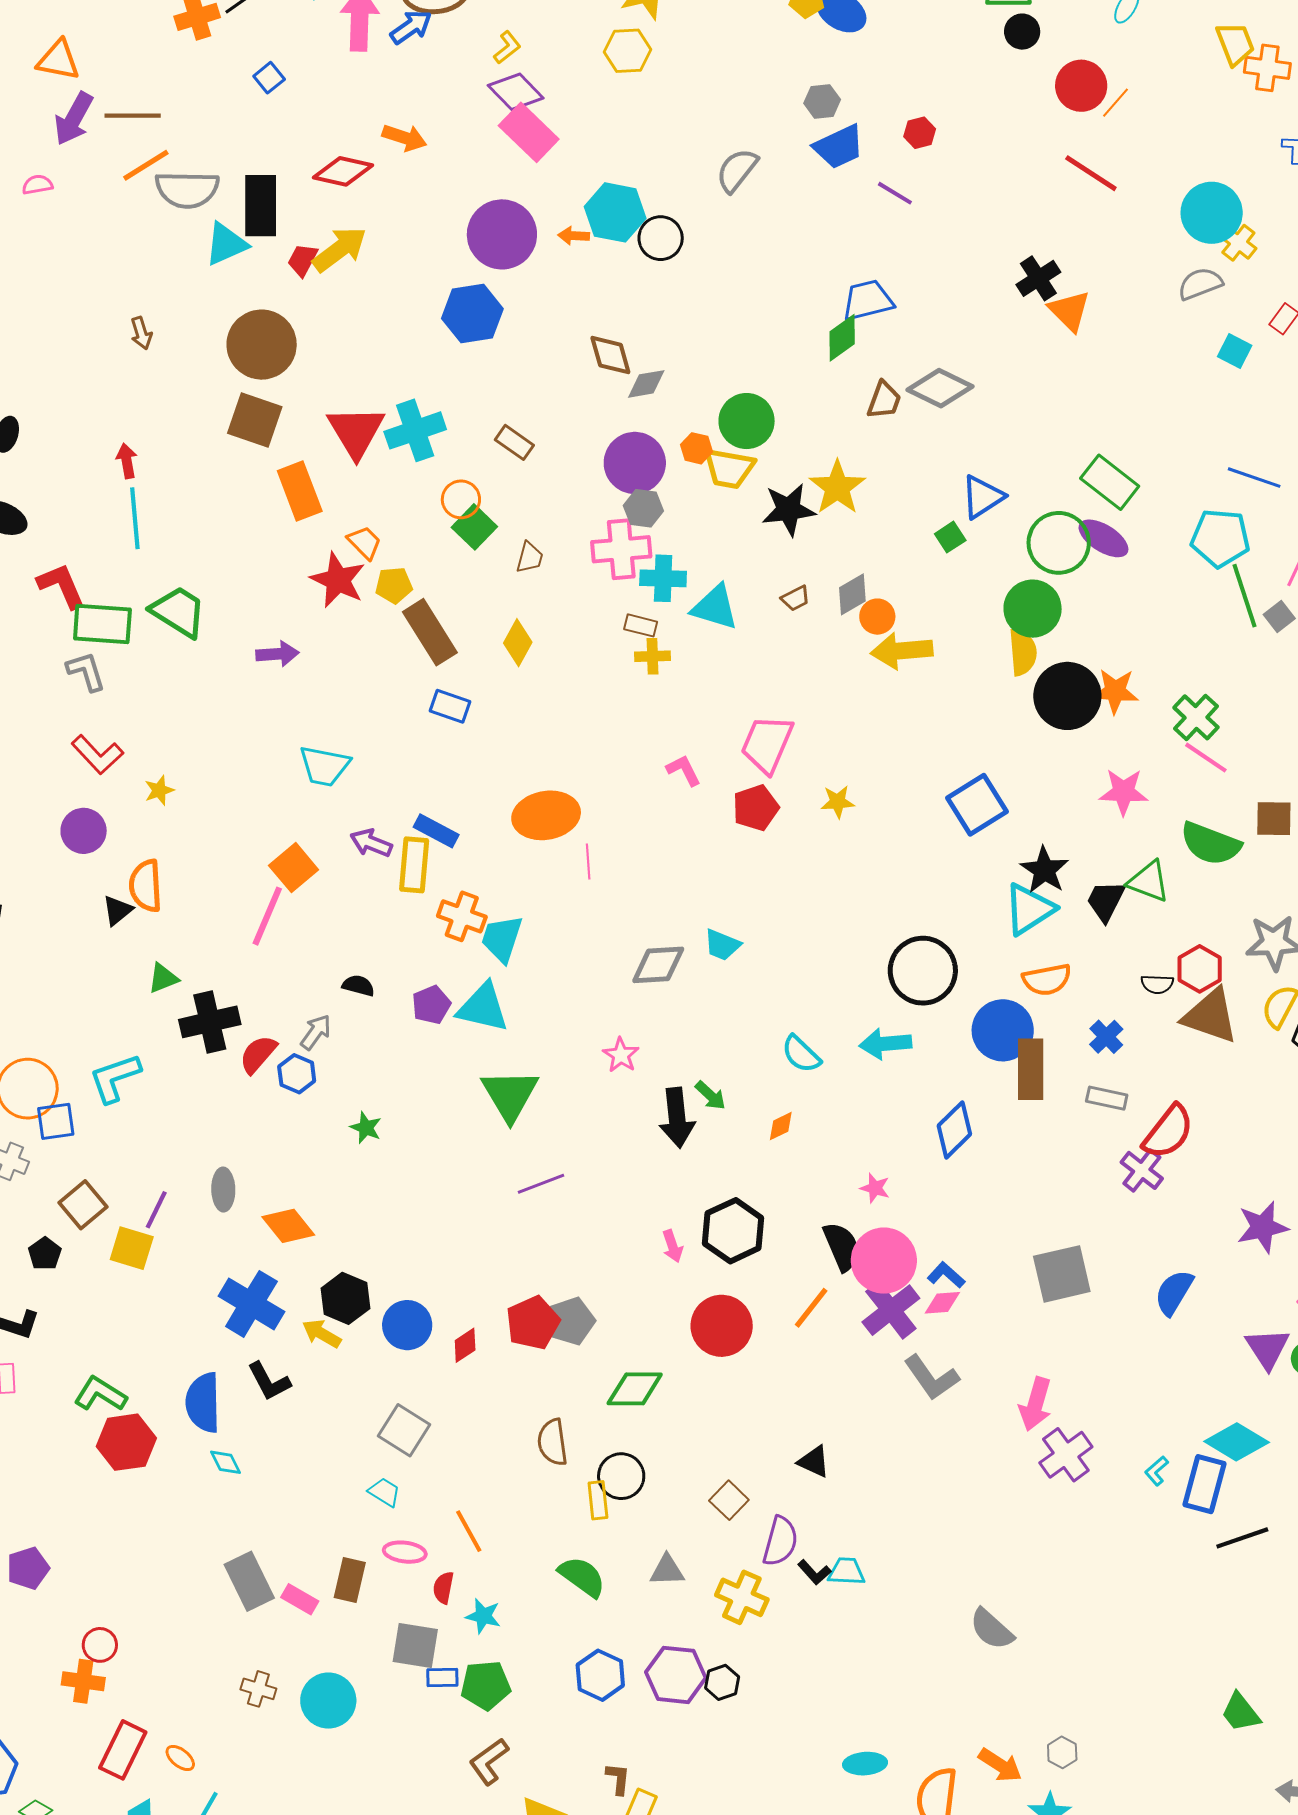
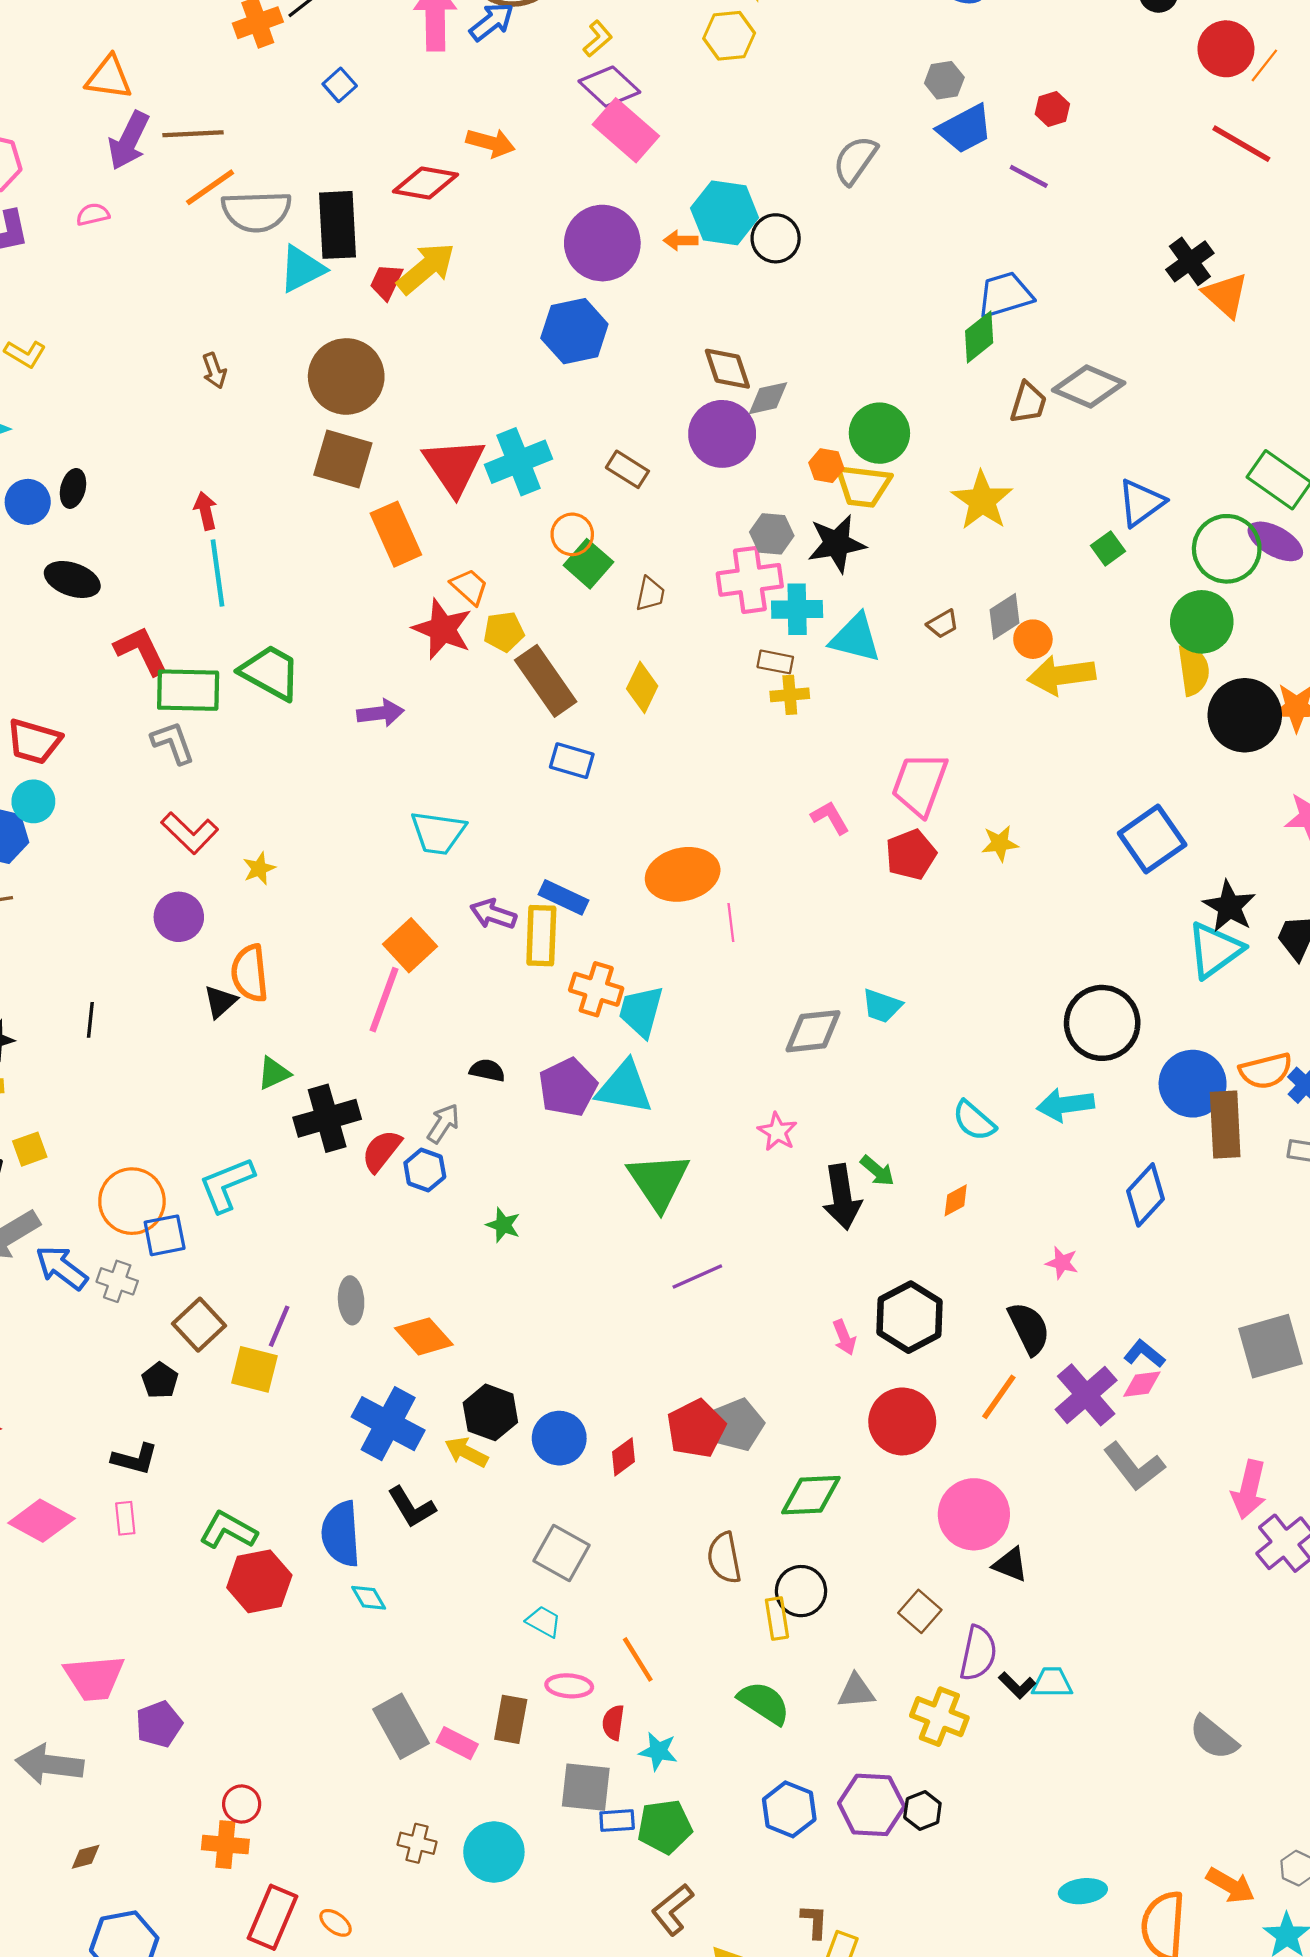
purple circle: (635, 463) -> (722, 434), moved
black star: (789, 510) -> (837, 544), moved
orange semicircle: (1047, 980) -> (1266, 1071), moved
purple pentagon: (431, 1005) -> (568, 1087), size x1.4
pink circle: (884, 1261) -> (974, 1514), moved

